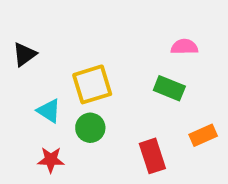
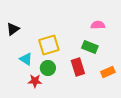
red rectangle: (152, 156) -> (78, 67), moved
red star: (51, 160) -> (35, 81), moved

